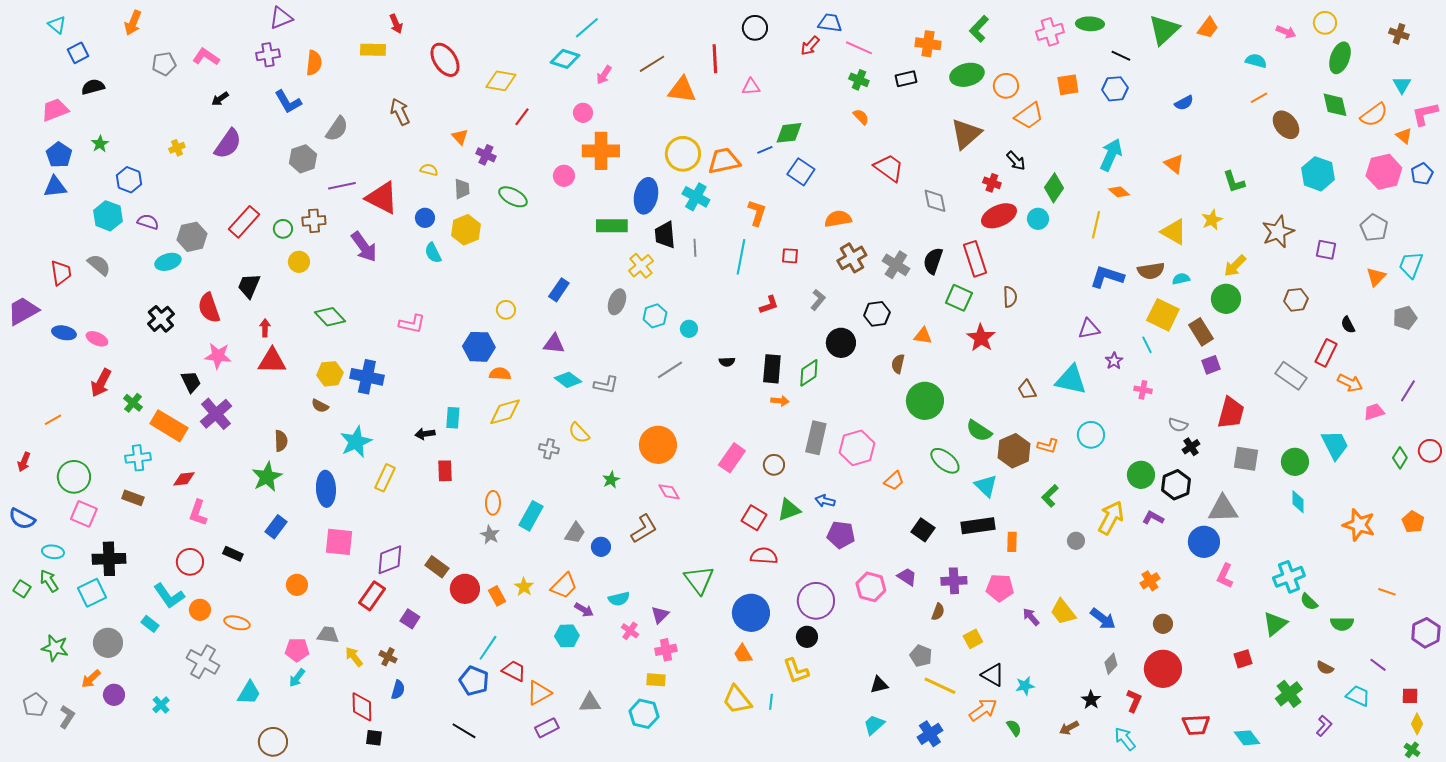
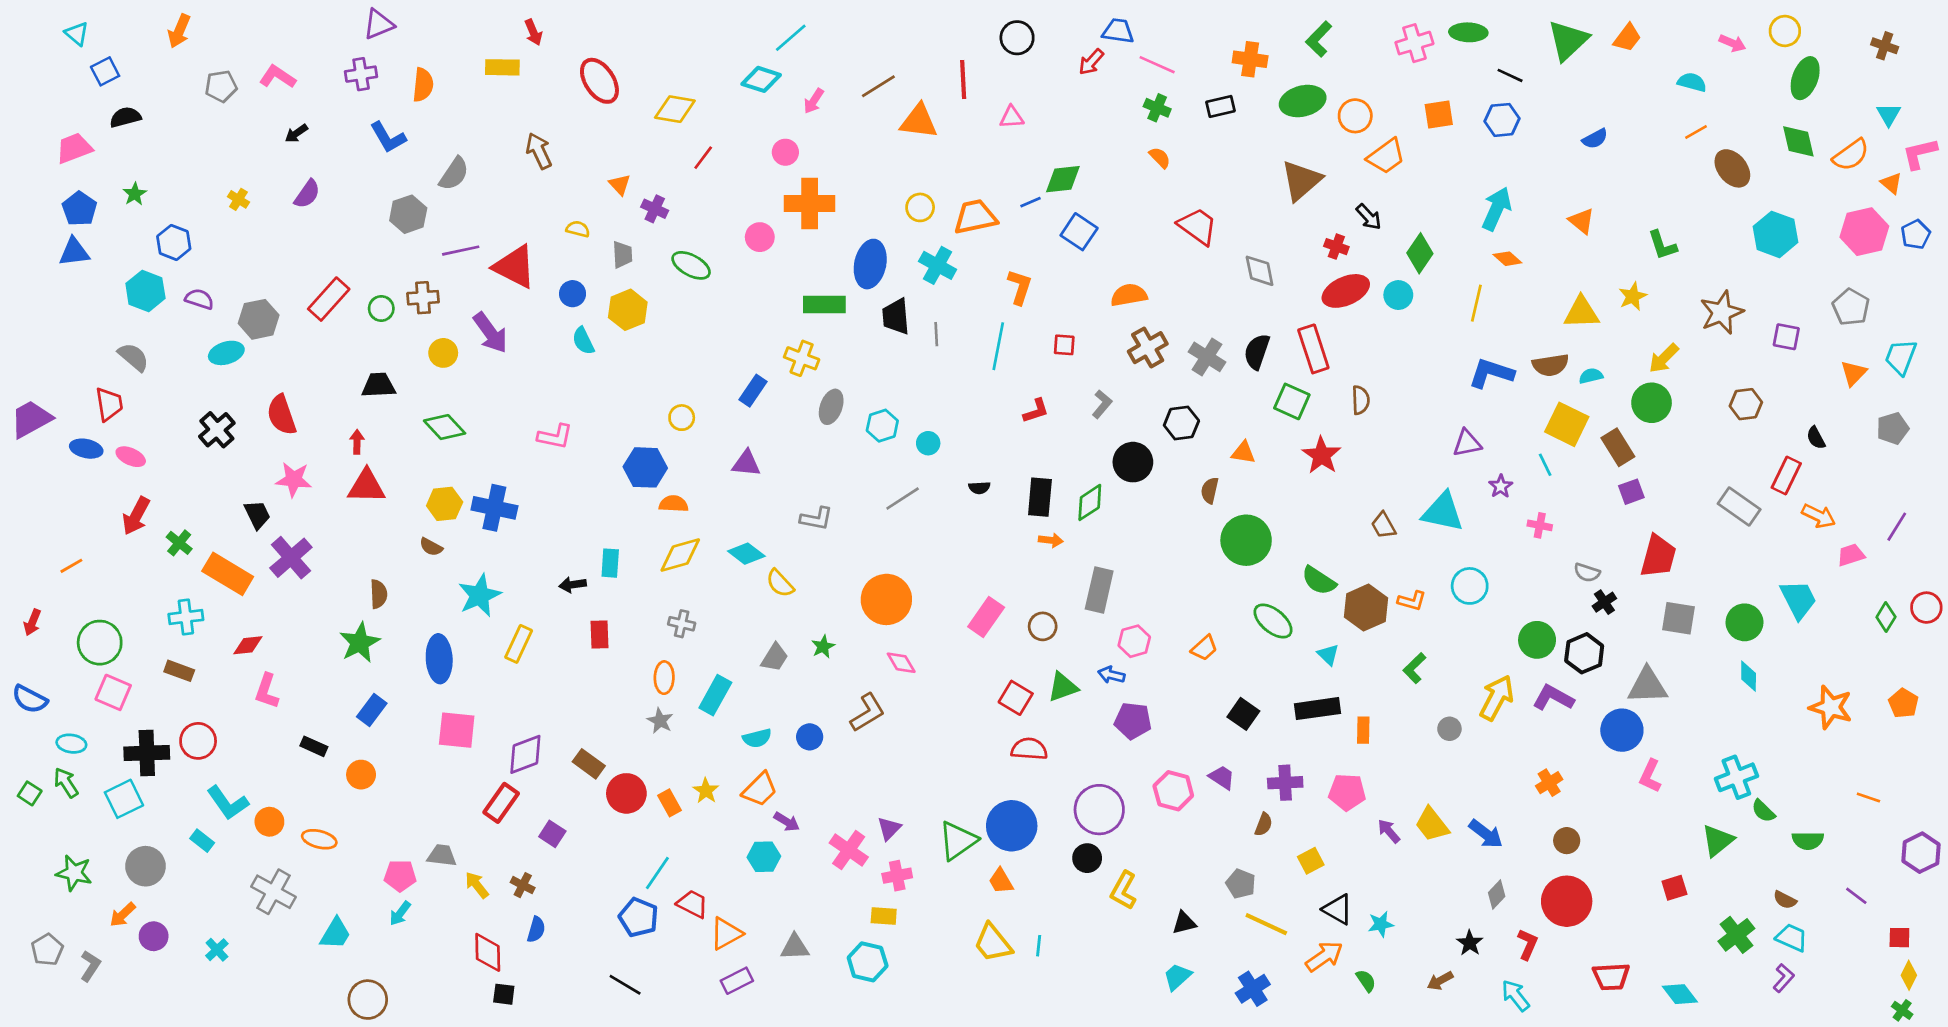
purple semicircle: (228, 144) -> (307, 194), size x0.7
yellow cross: (177, 148) -> (238, 199), turned -35
yellow circle: (683, 154) -> (920, 207), size x0.6
yellow triangle: (1174, 232) -> (1582, 313), turned -32
yellow circle: (299, 262) -> (443, 353), moved
yellow cross: (641, 266) -> (802, 358), moved, turned -30
red trapezoid: (61, 273) -> (109, 404), moved
black trapezoid: (249, 286) -> (379, 385), moved, turned 64
cyan diamond: (568, 380) -> (746, 554), moved
pink hexagon: (857, 448) -> (1134, 641), moved, size x0.7
gray cross: (549, 449) -> (682, 624), moved
cyan triangle: (986, 486) -> (1328, 655), size x0.7
purple L-shape: (1153, 518) -> (1553, 698), size x1.4
gray trapezoid: (575, 533) -> (775, 657), moved
red circle: (190, 562) -> (198, 741), moved
green triangle: (699, 580) -> (958, 841), moved, turned 32
orange circle: (297, 585) -> (361, 775), moved
cyan semicircle: (619, 599) -> (757, 738), moved
pink cross: (630, 631) -> (849, 850), size x1.6
yellow L-shape: (796, 671) -> (1123, 890), moved, turned 48
cyan trapezoid: (1358, 696) -> (1792, 938), moved

